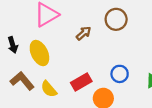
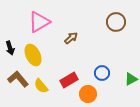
brown circle: (116, 19) -> (116, 22), moved

